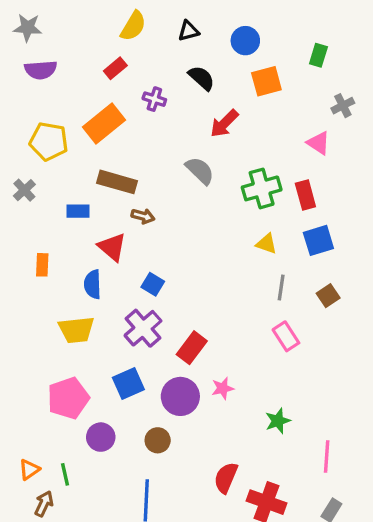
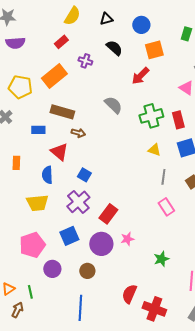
red arrow: (224, 123) -> (140, 76), moved

